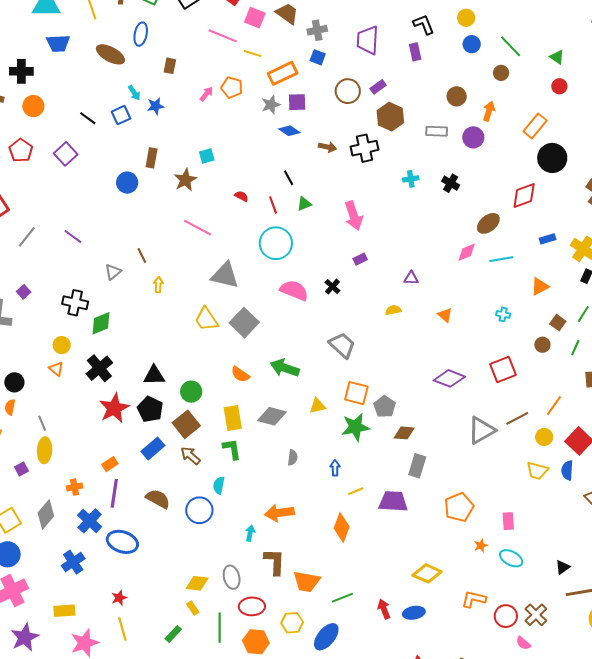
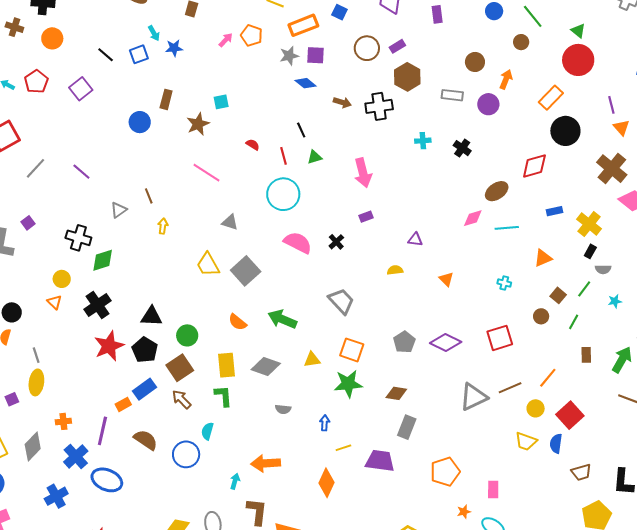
red circle: (559, 86) -> (578, 60), size x2.0
gray triangle: (225, 275) -> (230, 222), size x0.6
gray pentagon: (385, 407) -> (404, 342), moved
gray semicircle: (293, 458) -> (283, 409), turned 84
orange rectangle: (110, 464) -> (123, 404), moved

